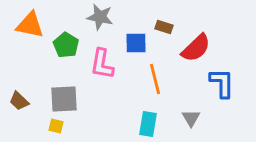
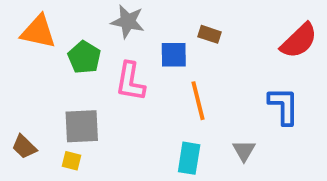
red semicircle: (196, 48) -> (299, 41), moved
brown trapezoid: (19, 101) -> (24, 147), moved

